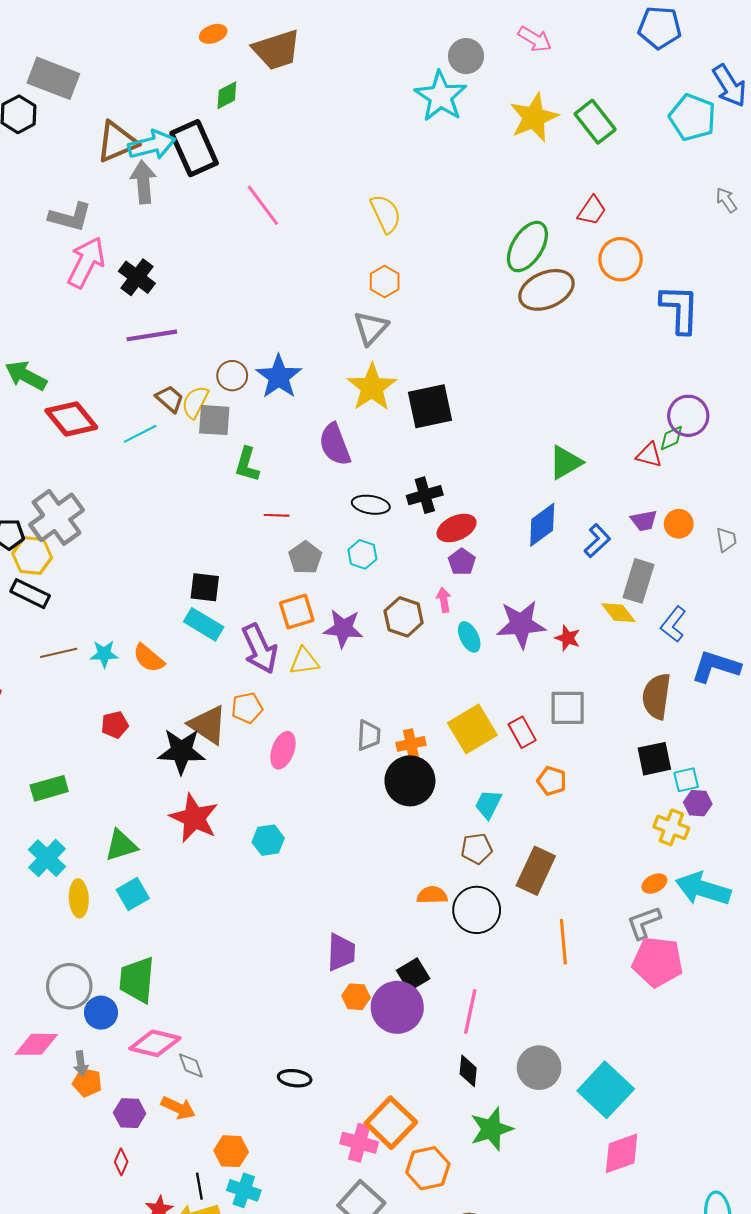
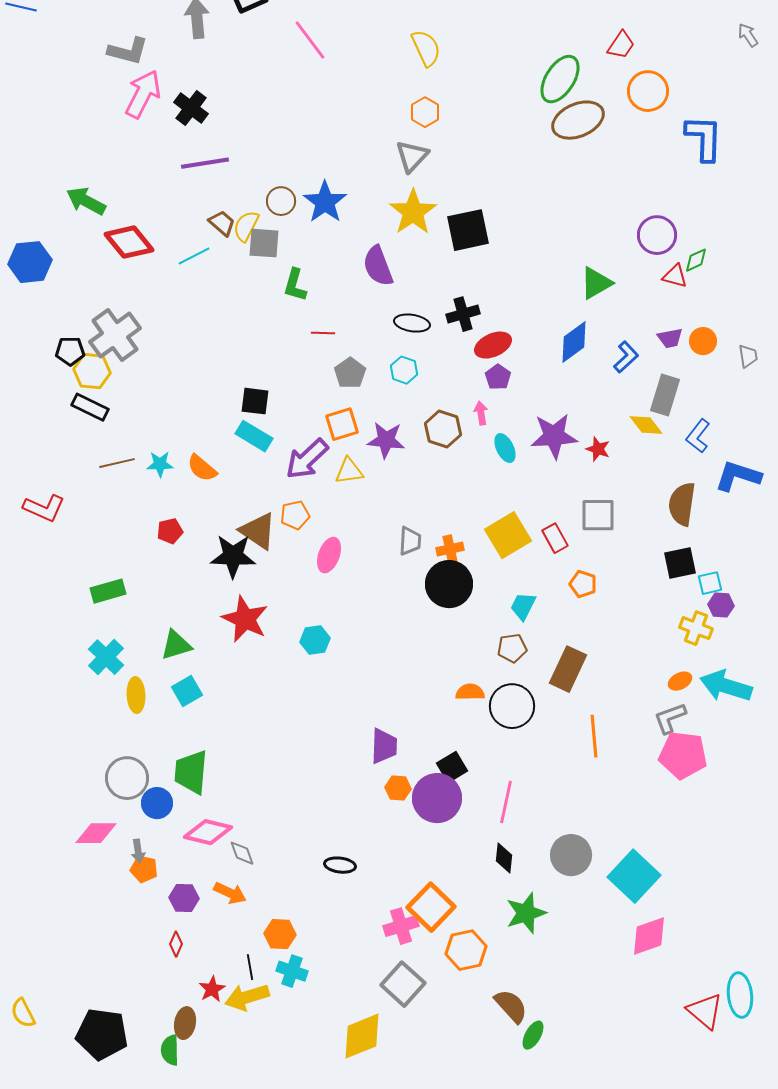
purple circle: (688, 416) -> (657, 235), moved
purple arrow: (260, 649) -> (307, 459), turned 72
pink cross: (359, 1143) -> (401, 926), turned -32

